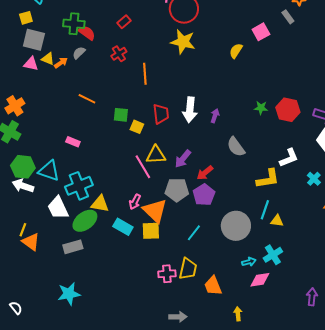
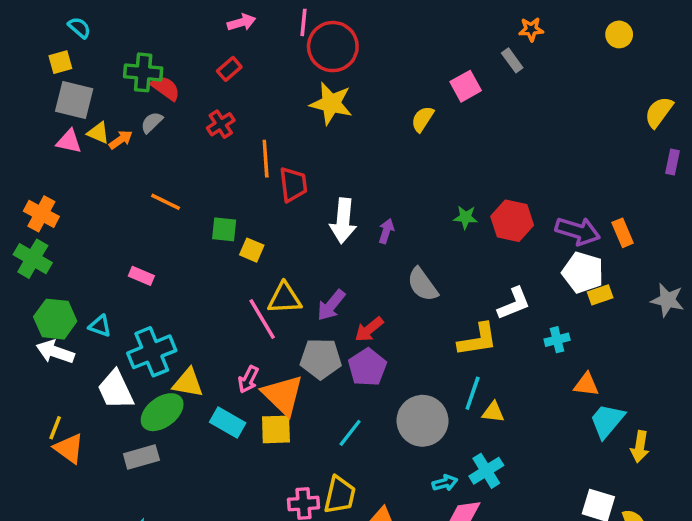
orange cross: (15, 106) -> (41, 214), turned -30
red trapezoid: (161, 114) -> (293, 185), moved
cyan triangle: (49, 171) -> (100, 326), size x0.6
cyan cross: (314, 179) -> (557, 340), turned 32

